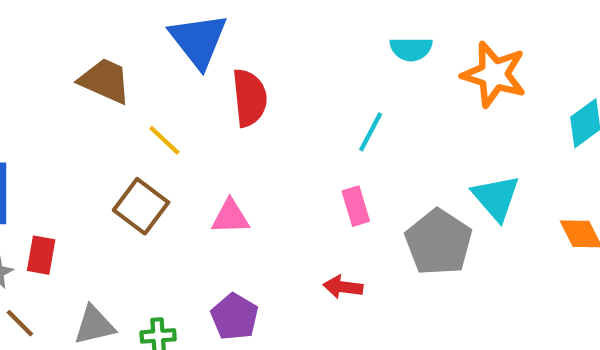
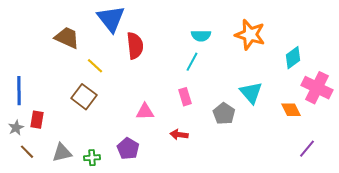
cyan semicircle: (411, 49) -> (201, 36), moved
pink triangle: (230, 217) -> (145, 112), moved
gray pentagon: (439, 242) -> (224, 114), size x0.7

